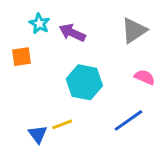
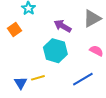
purple arrow: (72, 33) -> (63, 26), moved
orange square: (22, 57) -> (14, 30), turned -32

